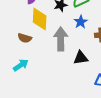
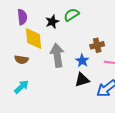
blue star: (81, 22) -> (82, 61), moved
black triangle: (81, 58) -> (82, 80), moved

